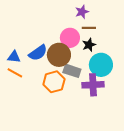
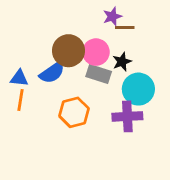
brown line: (89, 28) -> (125, 27), moved
brown circle: (59, 55) -> (69, 51), moved
gray rectangle: (72, 71) -> (99, 74), moved
orange line: (15, 73) -> (21, 100), turned 70

